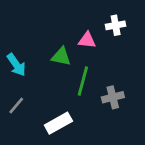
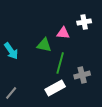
gray line: (16, 105) -> (11, 93), moved
white rectangle: (58, 123) -> (55, 88), moved

